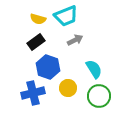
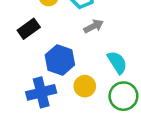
black rectangle: (36, 42) -> (29, 29), moved

